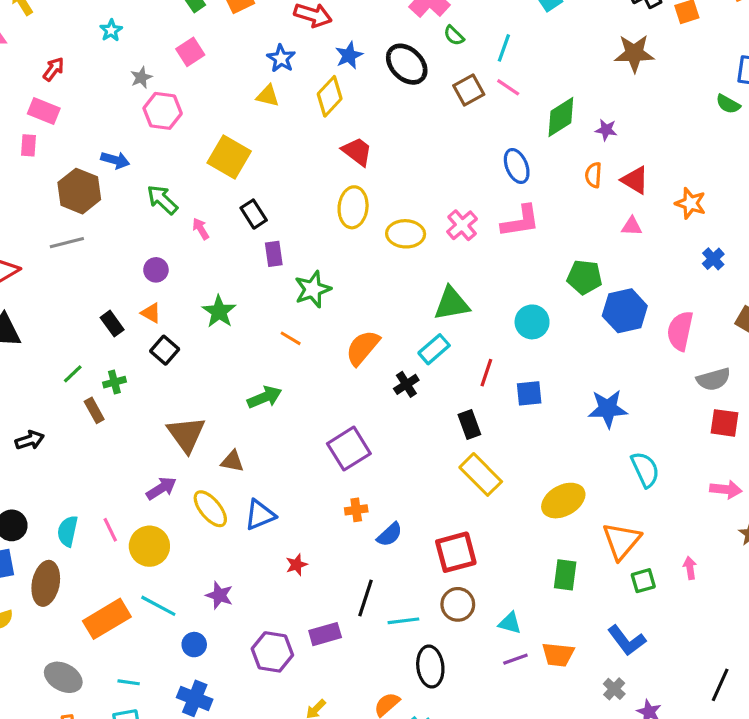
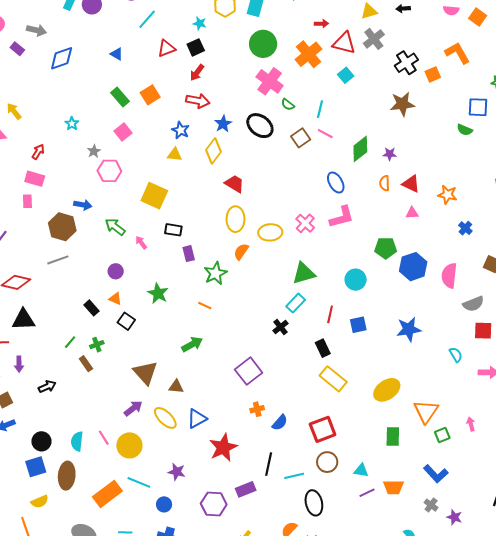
black rectangle: (254, 214) -> (173, 230), turned -42
orange semicircle: (363, 348) -> (241, 252), moved, size x0.7
cyan semicircle: (645, 470) -> (456, 355), moved, size x0.7
red star: (297, 565) -> (223, 448), size x2.0

